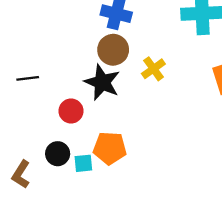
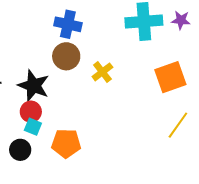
black star: (102, 82) -> (34, 86), moved
cyan square: (83, 163) -> (33, 127), moved, turned 30

